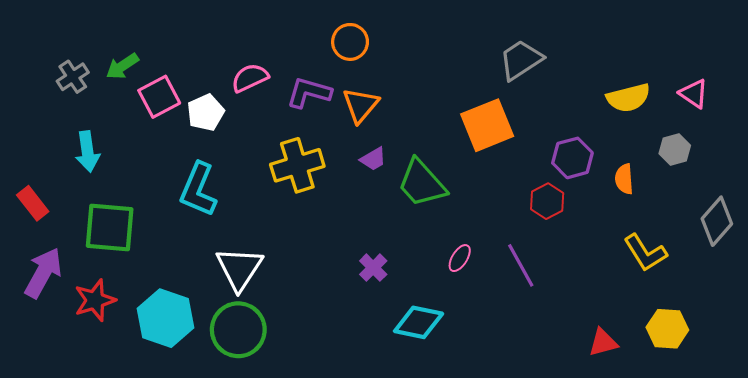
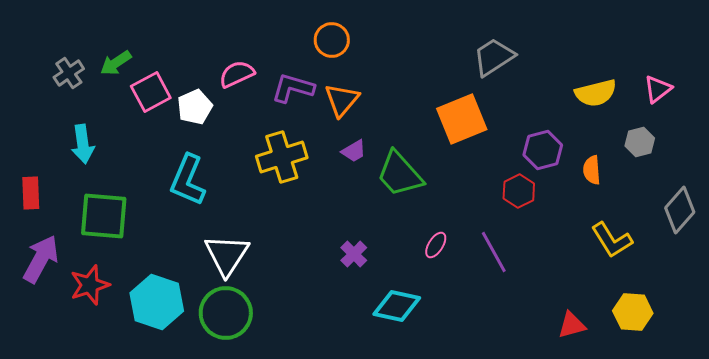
pink triangle: (694, 94) -> (658, 89), turned 48
red rectangle: (33, 203) -> (31, 193), turned 36

